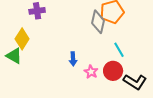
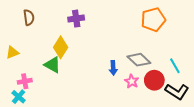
gray diamond: (98, 22) -> (139, 60), moved, turned -60
cyan line: (119, 50) -> (175, 66), moved

